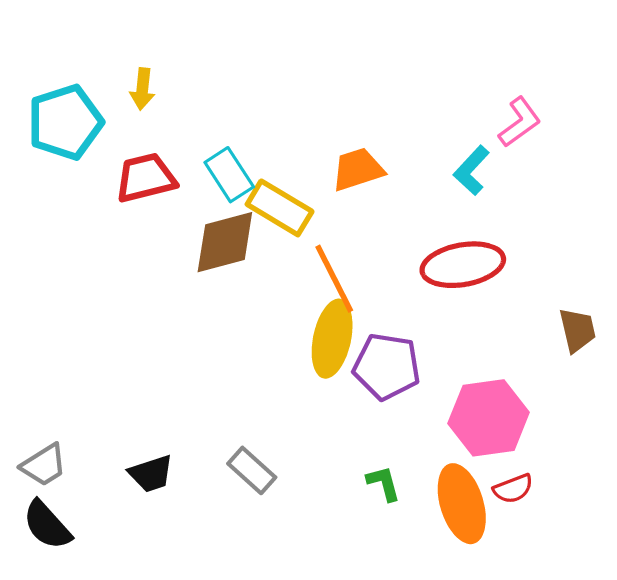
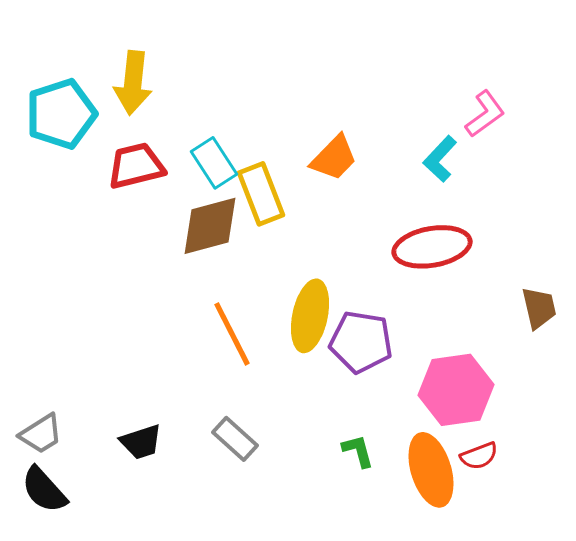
yellow arrow: (142, 89) -> (133, 83), size x1.6
orange trapezoid: (358, 169) -> (334, 158), turned 152
yellow rectangle: (280, 208) -> (261, 194), turned 38
orange line: (334, 279) -> (232, 334), moved

